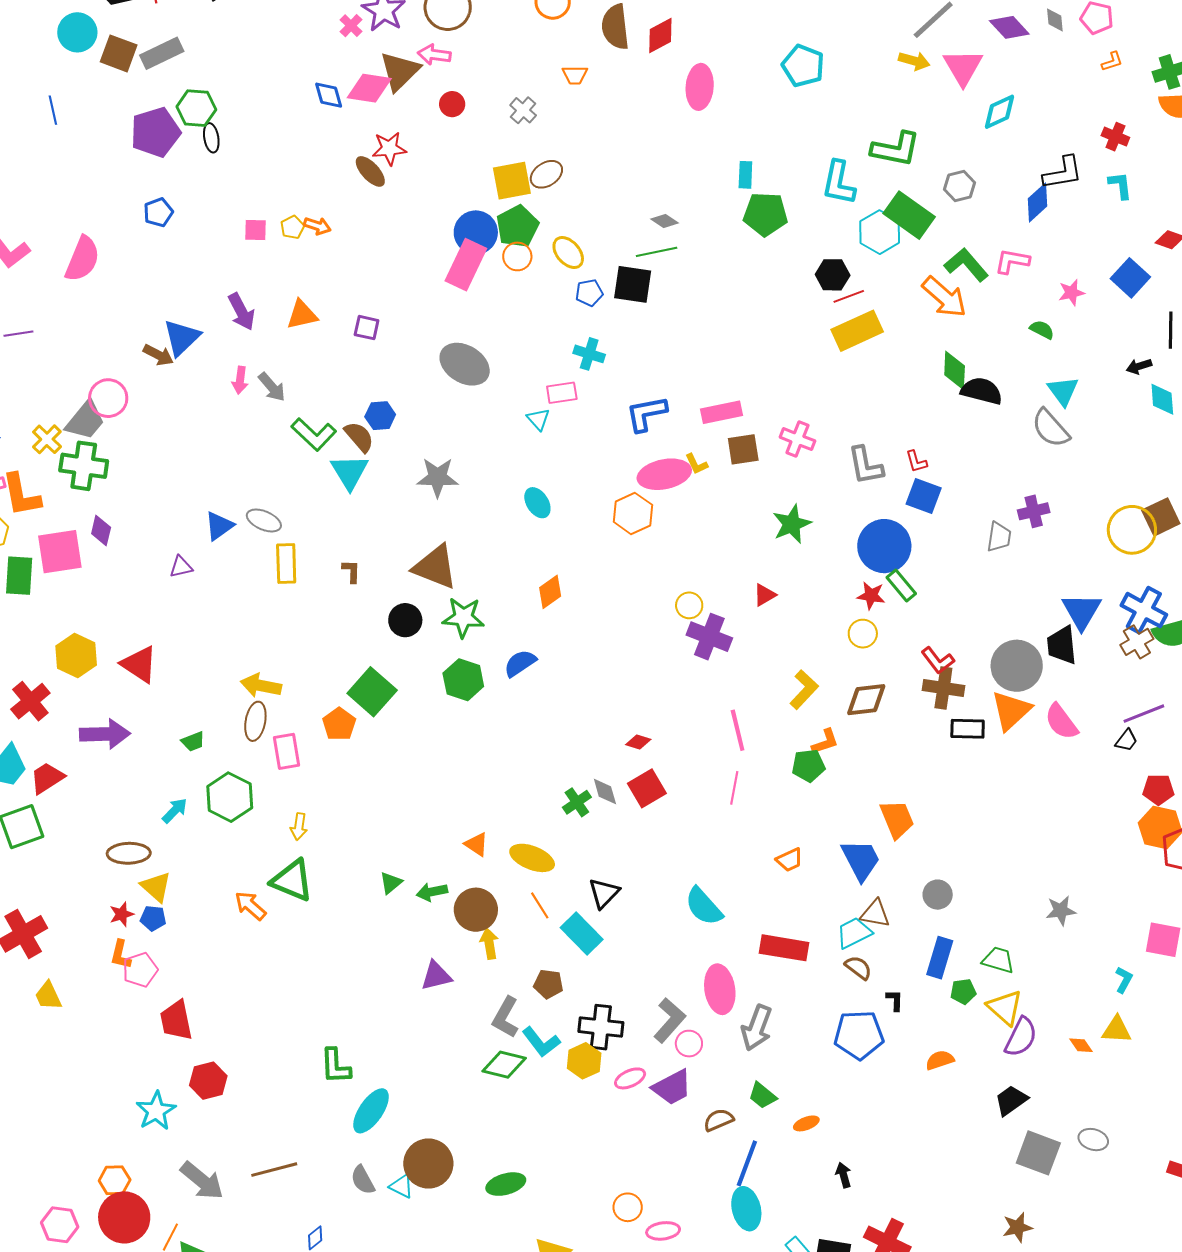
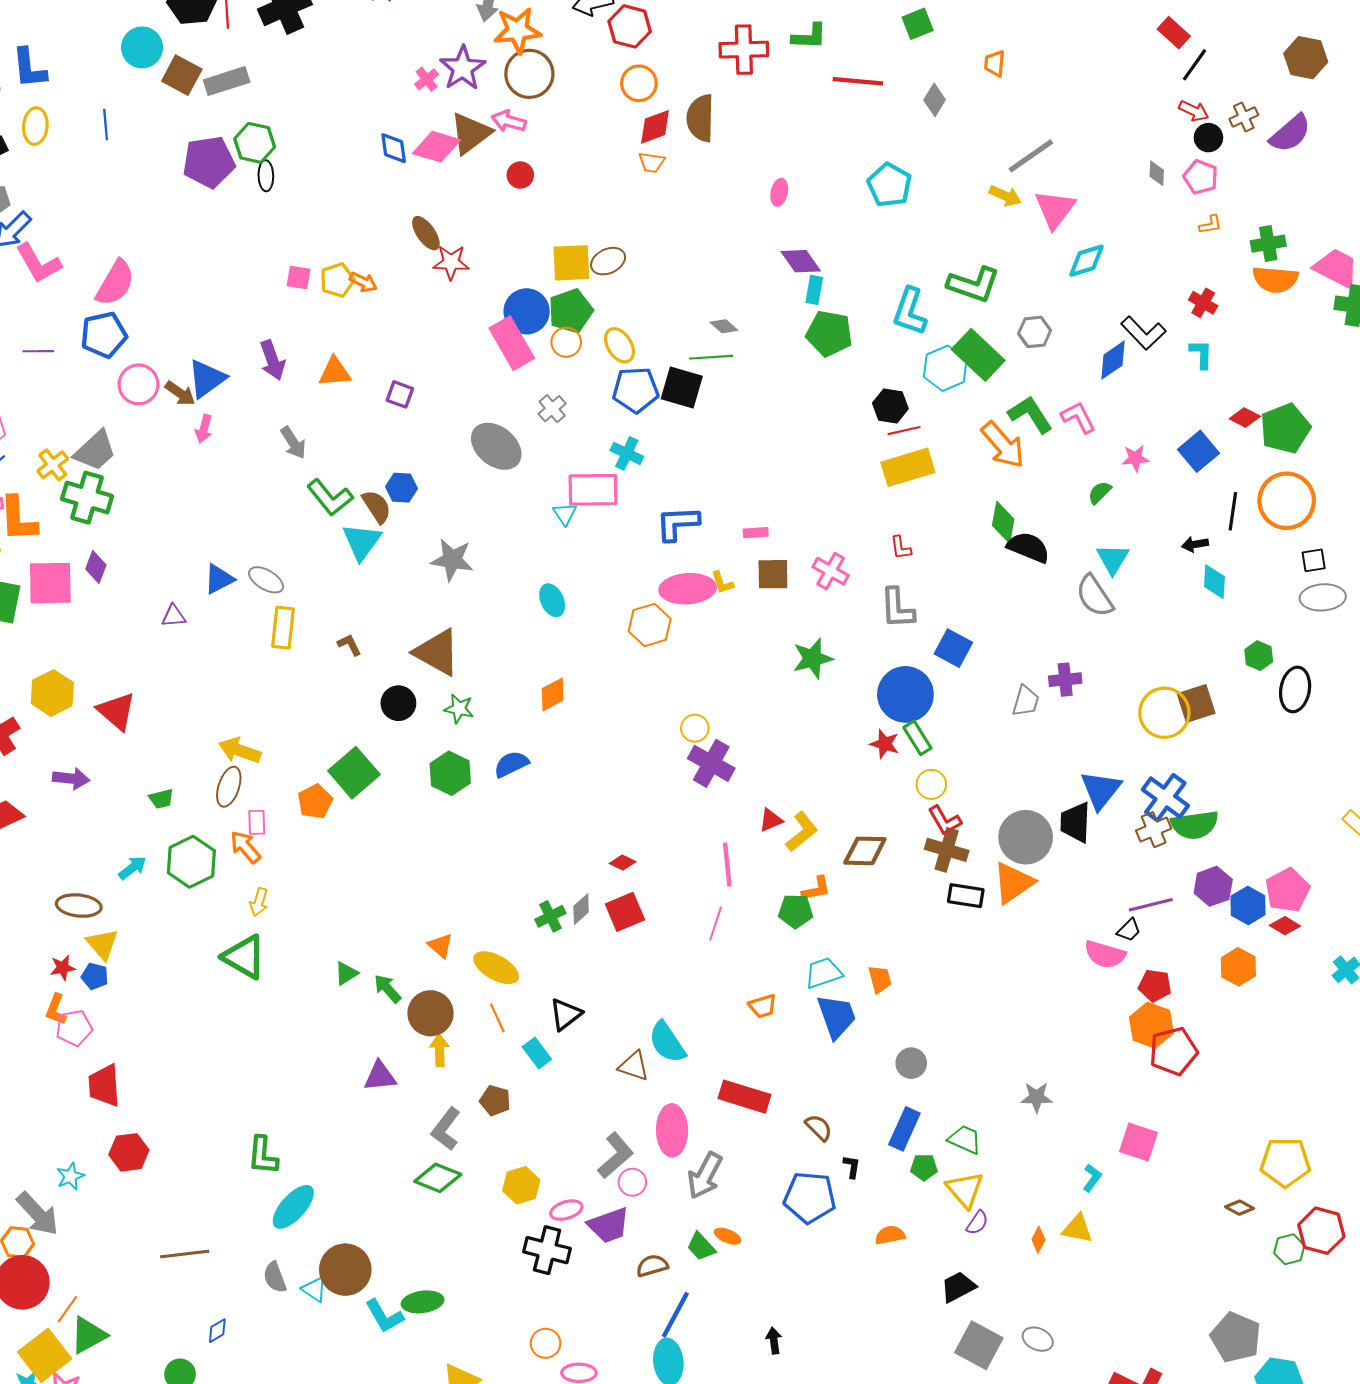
purple diamond: (1009, 27) -> (801, 261), moved
red diamond: (660, 35) -> (655, 127), moved
pink ellipse: (700, 87) -> (779, 192), size x0.6
gray cross: (523, 110) -> (552, 409), moved
red star: (389, 148) -> (451, 262), moved
black L-shape: (1063, 173) -> (1143, 333), turned 48
blue pentagon: (158, 212) -> (104, 335), moved, size x1.5
yellow pentagon: (292, 227) -> (337, 280), size x1.4
pink L-shape: (1012, 261) -> (1078, 417), turned 45
pink rectangle: (466, 265) -> (512, 343), turned -63
blue pentagon: (589, 293) -> (636, 390), size x1.6
green semicircle: (1042, 330) -> (1100, 492), turned -80
pink arrow: (240, 380) -> (204, 429), moved
pink rectangle: (562, 393) -> (593, 490), size x1.6
pink circle: (108, 398) -> (139, 384), moved
pink rectangle: (722, 412) -> (756, 533), size x0.6
red L-shape: (916, 462) -> (901, 548), moved
brown L-shape: (351, 571) -> (349, 645), turned -35
red triangle: (765, 595) -> (771, 820), moved
green star: (463, 617) -> (459, 709), size x0.7
yellow circle: (863, 634) -> (931, 784), moved
pink semicircle: (1061, 722) -> (1105, 954), moved, turned -45
purple arrow: (105, 734) -> (71, 779), size x0.7
pink rectangle: (287, 751) -> (257, 822), size x0.7
gray diamond: (605, 791) -> (581, 909), turned 56
orange trapezoid: (897, 819) -> (880, 979), size x0.7
green arrow: (432, 892) -> (387, 989), turned 52
orange arrow: (250, 906) -> (245, 847), moved
brown triangle: (875, 914) -> (634, 1066), moved
cyan rectangle: (582, 933) -> (537, 1053), size x0.7
cyan trapezoid: (854, 933) -> (824, 973), moved
black cross: (601, 1027) -> (547, 1250), moved
purple semicircle: (1021, 1037) -> (977, 1223), size x0.6
cyan L-shape: (541, 1042) -> (384, 1316), moved
orange diamond: (1081, 1045) -> (1038, 1240), turned 55
cyan star: (156, 1111) -> (70, 1176), size x0.7
orange ellipse: (806, 1123) -> (728, 1236), moved, turned 35
gray arrow: (202, 1181) -> (38, 1214), moved

